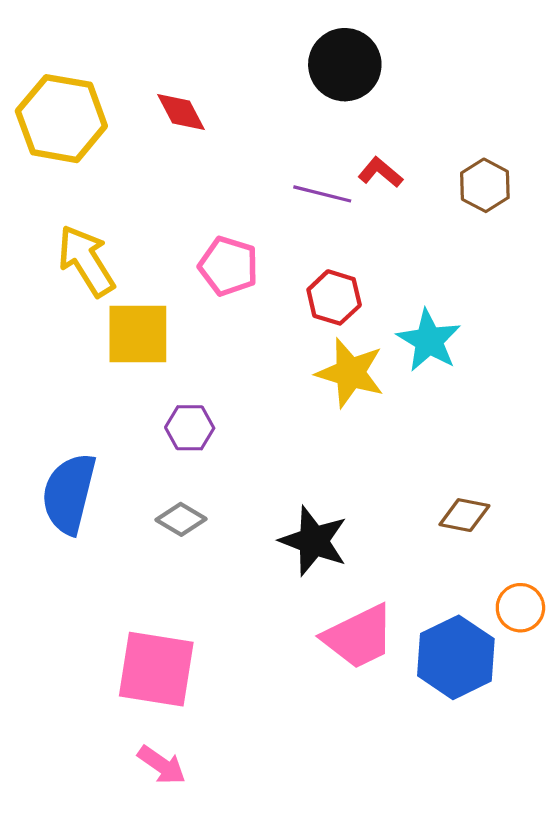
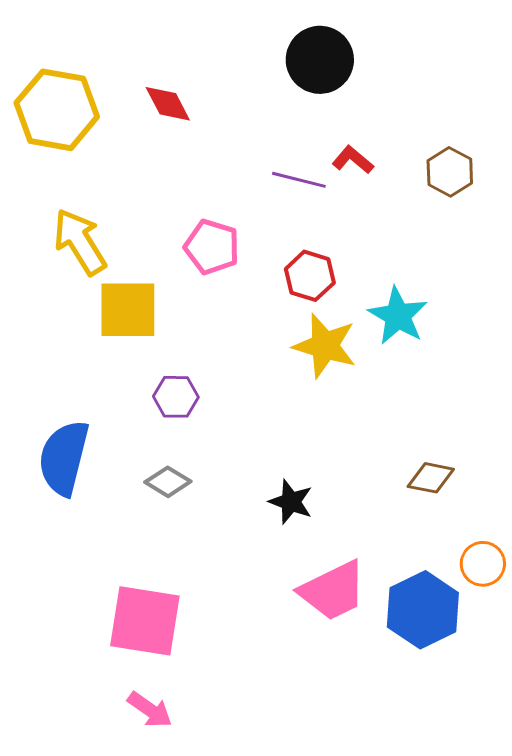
black star: (314, 541) -> (291, 502), size x0.7

